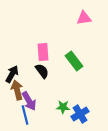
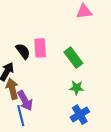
black semicircle: (42, 71) -> (23, 51), moved
green star: (63, 107) -> (77, 88), moved

